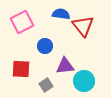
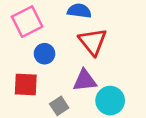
red triangle: (83, 26) -> (93, 42), moved
blue circle: (45, 46) -> (44, 54), moved

